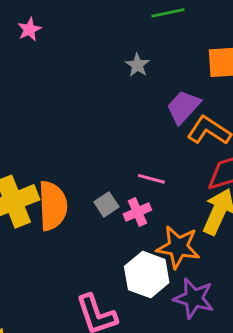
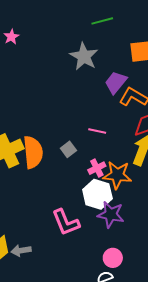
gray star: (137, 65) -> (84, 56), size x1.8
pink cross: (137, 212) -> (97, 168), moved
purple star: (194, 298) -> (111, 214), moved

